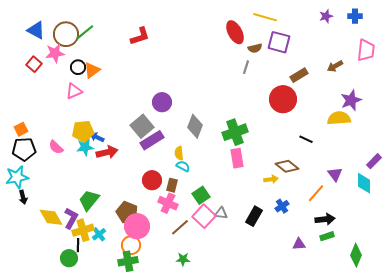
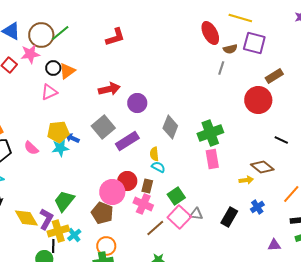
gray square: (142, 126) -> (103, 127), moved
red arrow: (107, 152) -> (109, 89), moved
pink circle: (137, 226) -> (112, 192), moved

